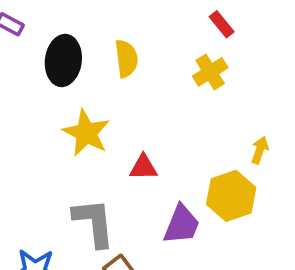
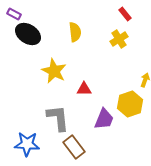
black ellipse: (63, 60) -> (28, 34), moved, turned -65

